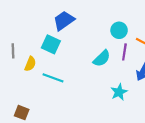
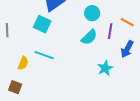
cyan circle: (119, 30) -> (92, 13), moved
yellow semicircle: (30, 64) -> (23, 63), moved

